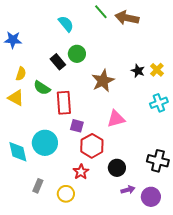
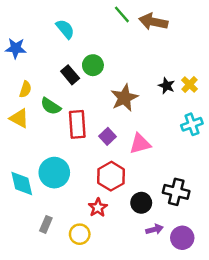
cyan semicircle: (66, 24) -> (65, 29), moved
purple square: (77, 126) -> (107, 136), moved, turned 32
black cross: (158, 161) -> (176, 192), moved

